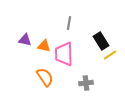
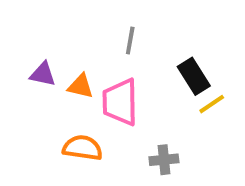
orange semicircle: (45, 77) -> (83, 148), turned -48

